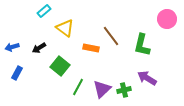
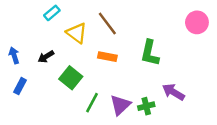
brown line: (111, 36) -> (107, 24), moved
green L-shape: (142, 45) -> (150, 53), moved
blue arrow: (12, 47) -> (14, 55), turned 88

